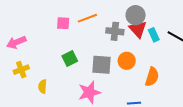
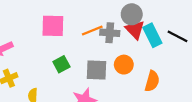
orange line: (87, 18) -> (92, 31), moved
pink square: (63, 23) -> (53, 26), size x1.6
cyan rectangle: (154, 35) -> (152, 35), size x1.5

